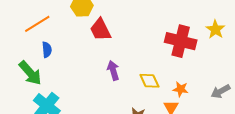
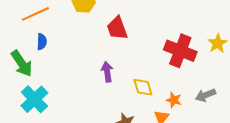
red trapezoid: (100, 30) -> (117, 28), moved
gray arrow: (221, 91) -> (206, 95), moved

